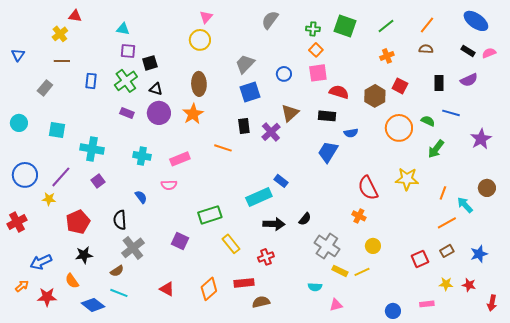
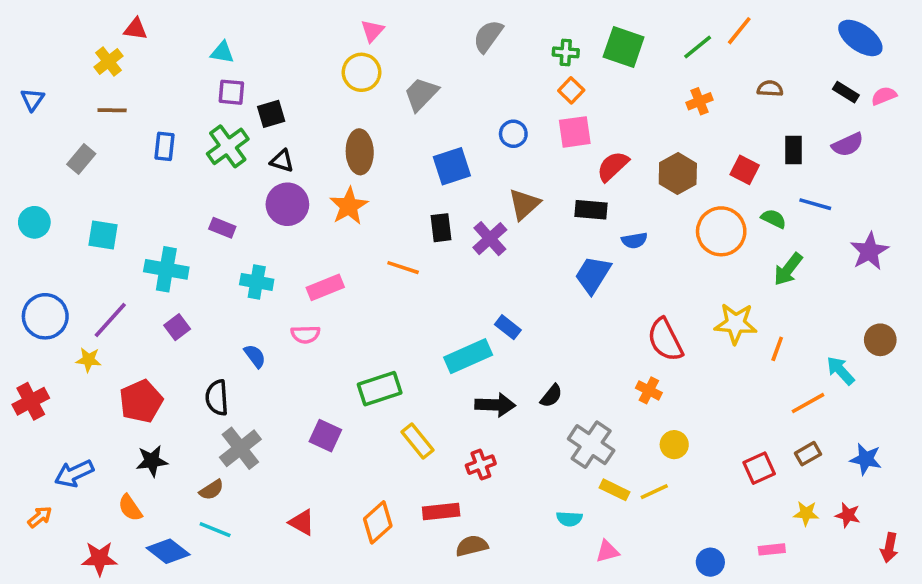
orange line: (427, 25) -> (739, 31), moved
gray trapezoid: (245, 64) -> (421, 94), moved
red square: (400, 86) -> (745, 170), moved
red semicircle: (339, 92) -> (613, 166), turned -60
purple rectangle: (127, 113) -> (222, 228), moved
orange line: (443, 193) -> (777, 349), moved
blue star: (479, 254) -> (866, 459), turned 30
red star: (47, 297) -> (99, 559), moved

